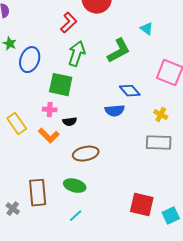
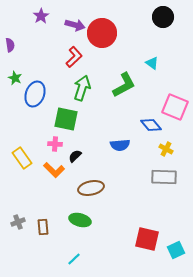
blue diamond: (130, 91) -> (151, 125), moved
black semicircle: (70, 122) -> (75, 156), turned 144
brown rectangle: (38, 193) -> (43, 227), size x0.6
gray cross: (13, 209) -> (18, 222), moved, turned 32
cyan line: (76, 216) -> (74, 259), moved

